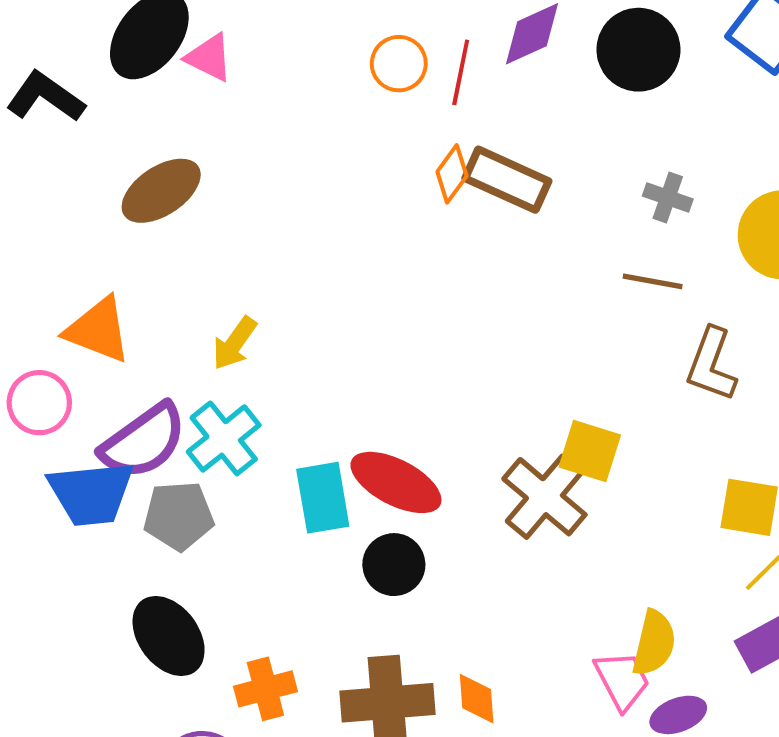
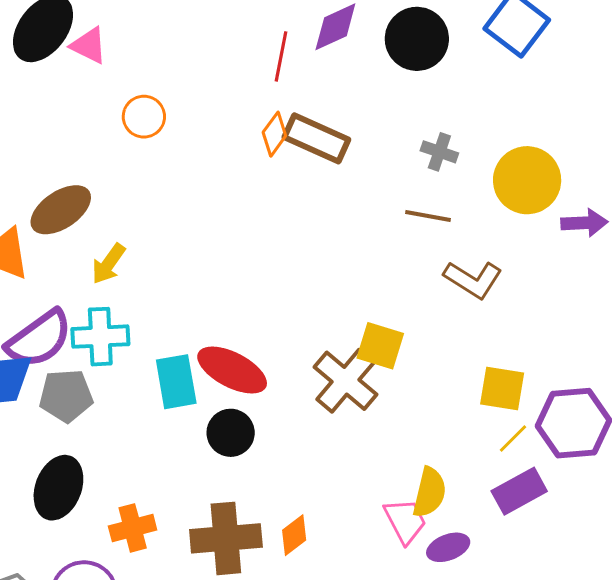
orange circle: (399, 64) -> (144, 117), moved
brown ellipse: (161, 191) -> (61, 210), moved
brown L-shape: (711, 365) -> (473, 279), turned -78
cyan cross: (224, 438) -> (100, 337), turned 36
black ellipse: (169, 636) -> (58, 488), turned 58
orange diamond: (477, 699) -> (294, 535), turned 57

